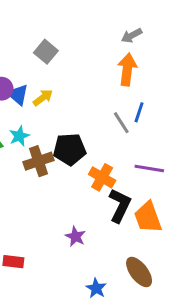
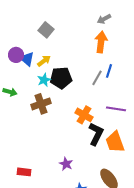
gray line: (121, 123) -> (97, 78), turned 63
cyan star: (19, 136) -> (44, 80), moved
black pentagon: (70, 149) -> (61, 78), moved
purple star: (75, 237) -> (66, 164), moved

